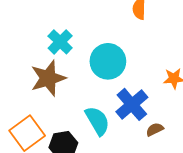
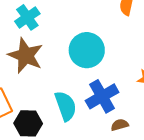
cyan cross: (60, 42) -> (27, 17), moved
brown star: (48, 78) -> (26, 56), turned 30

